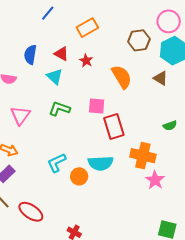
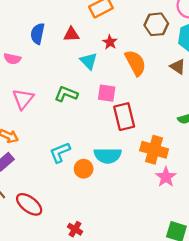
red triangle: (61, 54) -> (71, 34), turned -35
red star: (86, 61) -> (110, 42), moved
cyan triangle: (55, 76) -> (89, 61), moved

